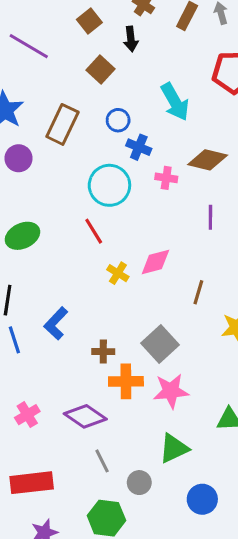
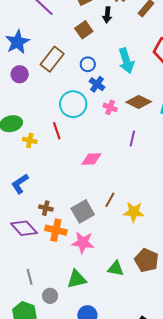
yellow cross: (118, 273) -> (30, 140), moved, turned -32
brown line: (198, 292) -> (110, 200), moved
purple diamond: (85, 416) -> (24, 228), moved

